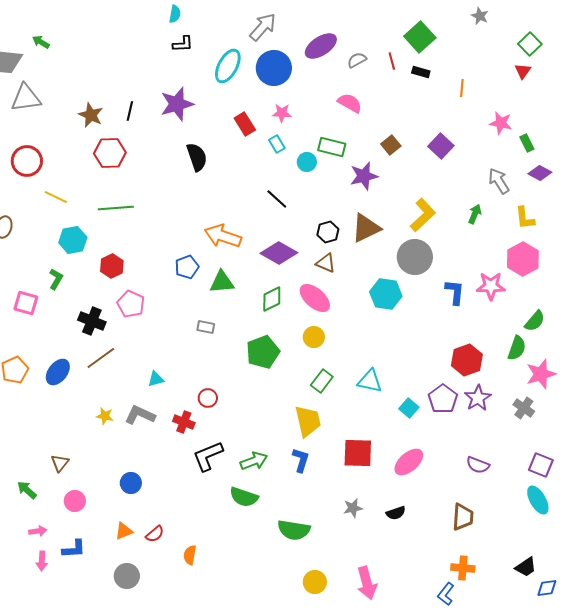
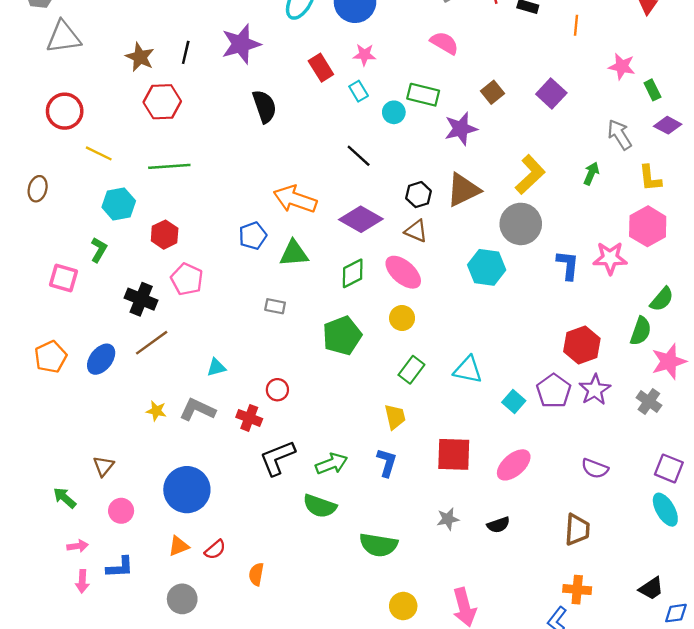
yellow trapezoid: (308, 421) -> (395, 417), size x0.7
blue circle: (131, 483) -> (187, 490), size x1.8

